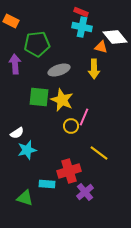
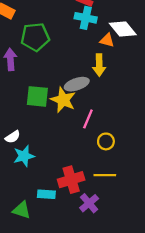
gray ellipse: (59, 70) -> (77, 84), moved
yellow circle: (71, 126) -> (106, 141), moved
yellow line: (99, 153) -> (105, 175), moved, turned -36

